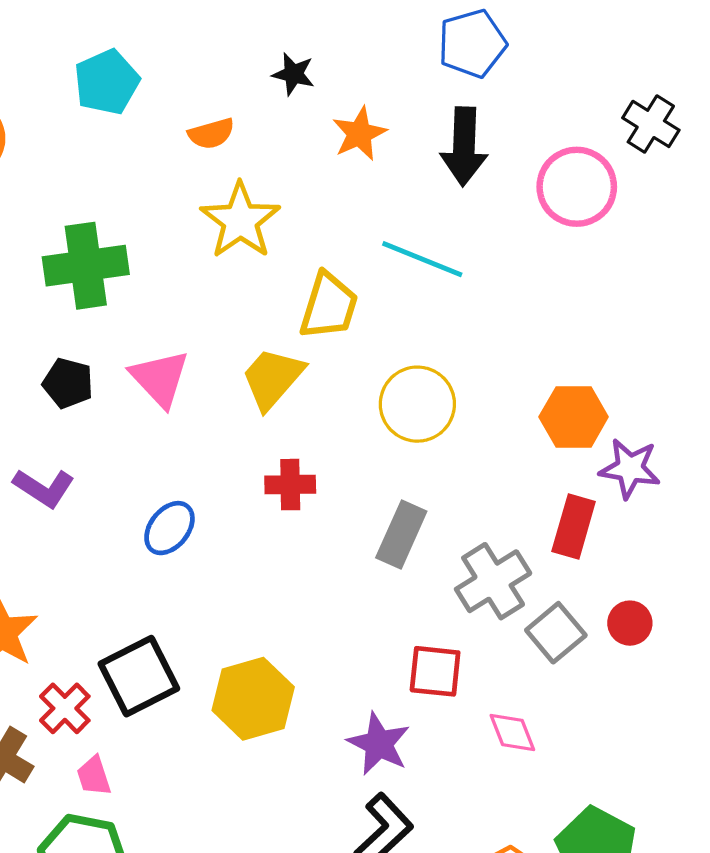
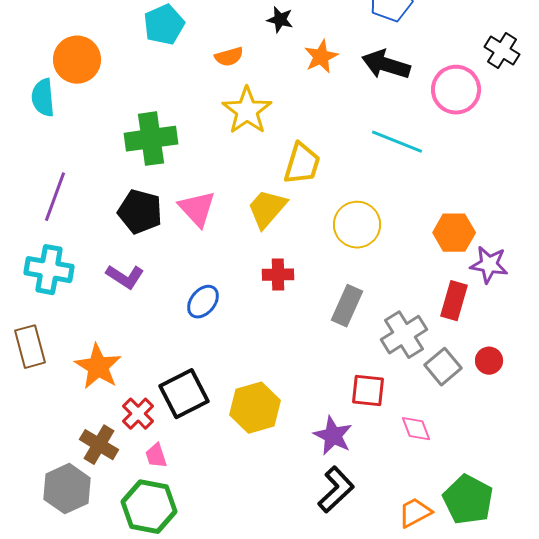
black arrow: (464, 147) -> (386, 65), turned 105
cyan line: (422, 259) -> (397, 142), moved
black pentagon: (68, 383) -> (140, 212), size x1.4

